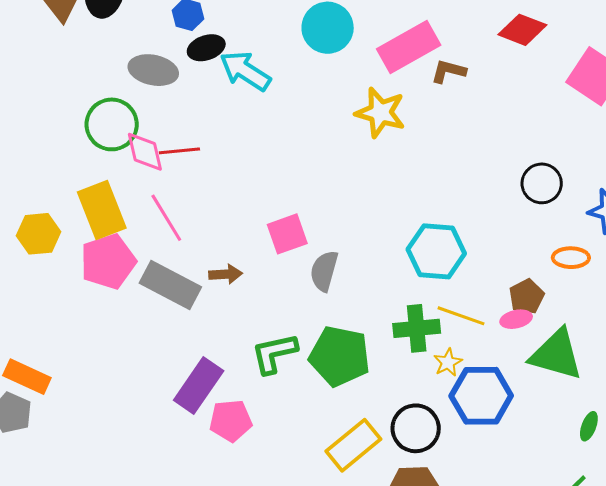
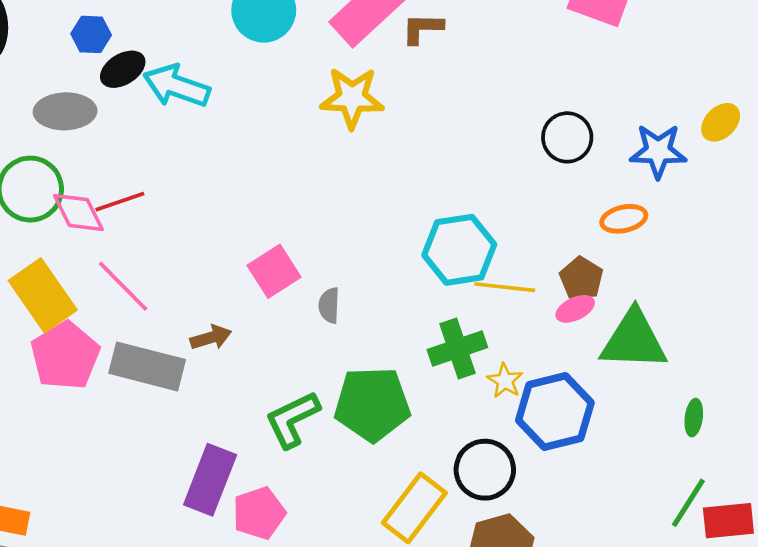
gray semicircle: (324, 271) -> (329, 305), size x0.7
yellow line: (461, 316) -> (505, 287), moved

